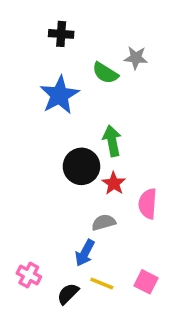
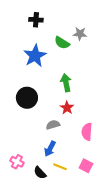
black circle: (81, 166) -> (27, 98), moved
pink semicircle: (148, 204) -> (87, 132), moved
gray semicircle: (104, 222) -> (53, 125), moved
black semicircle: (68, 294) -> (40, 173), turned -88

